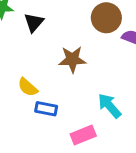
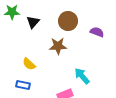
brown circle: (106, 18) -> (68, 21), moved
blue rectangle: (46, 109) -> (23, 85), moved

